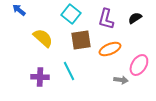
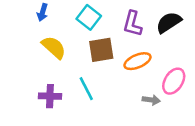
blue arrow: (19, 10) -> (42, 12), moved, turned -112
black semicircle: (135, 18) -> (169, 22), size x1.5

